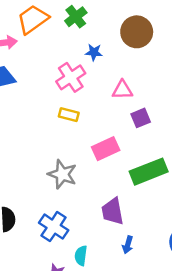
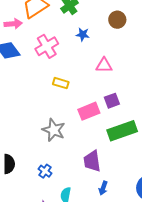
brown circle: (137, 32) -> (117, 20), size x0.7
pink cross: (71, 77) -> (47, 46), moved
purple square: (141, 118) -> (112, 101), moved
blue cross: (54, 227) -> (45, 171), size x0.6

